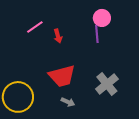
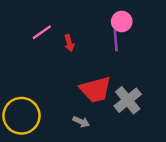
red trapezoid: (62, 76) -> (95, 89), moved

